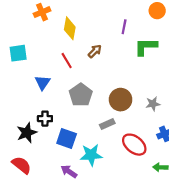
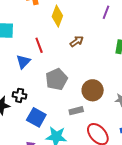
purple line: (124, 27) -> (106, 12), moved
red line: (67, 61) -> (39, 45), moved

